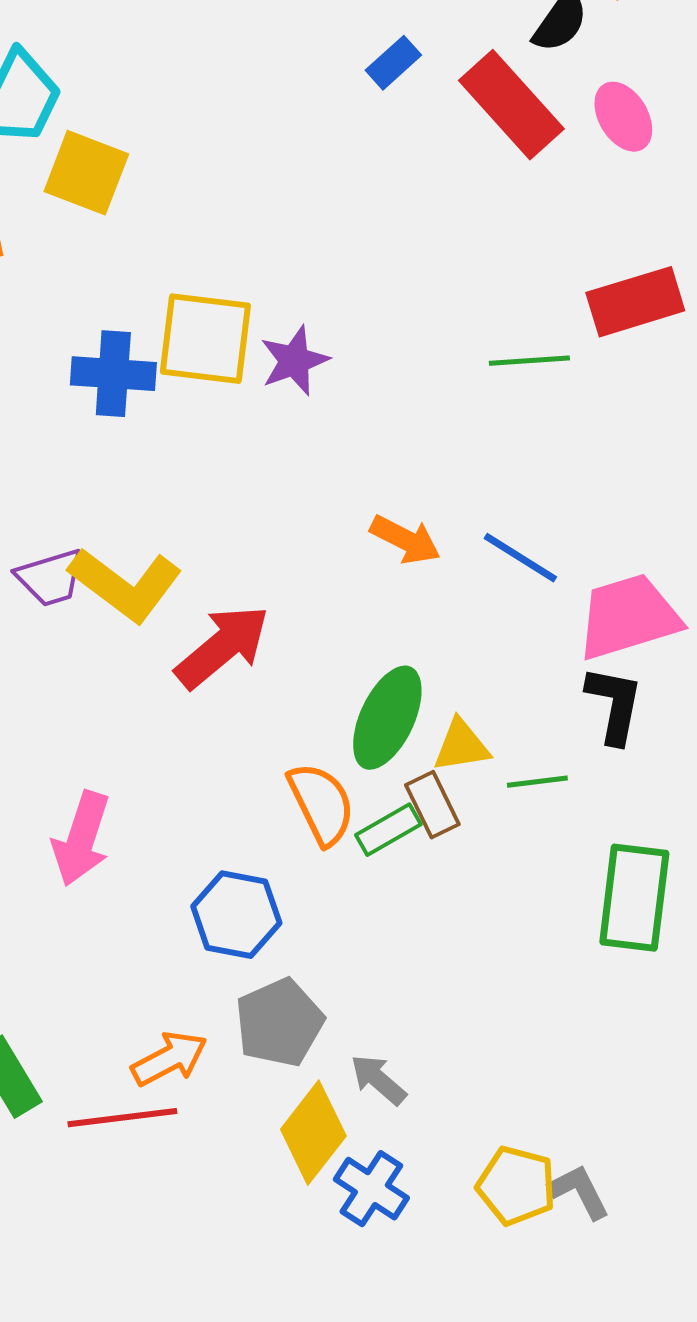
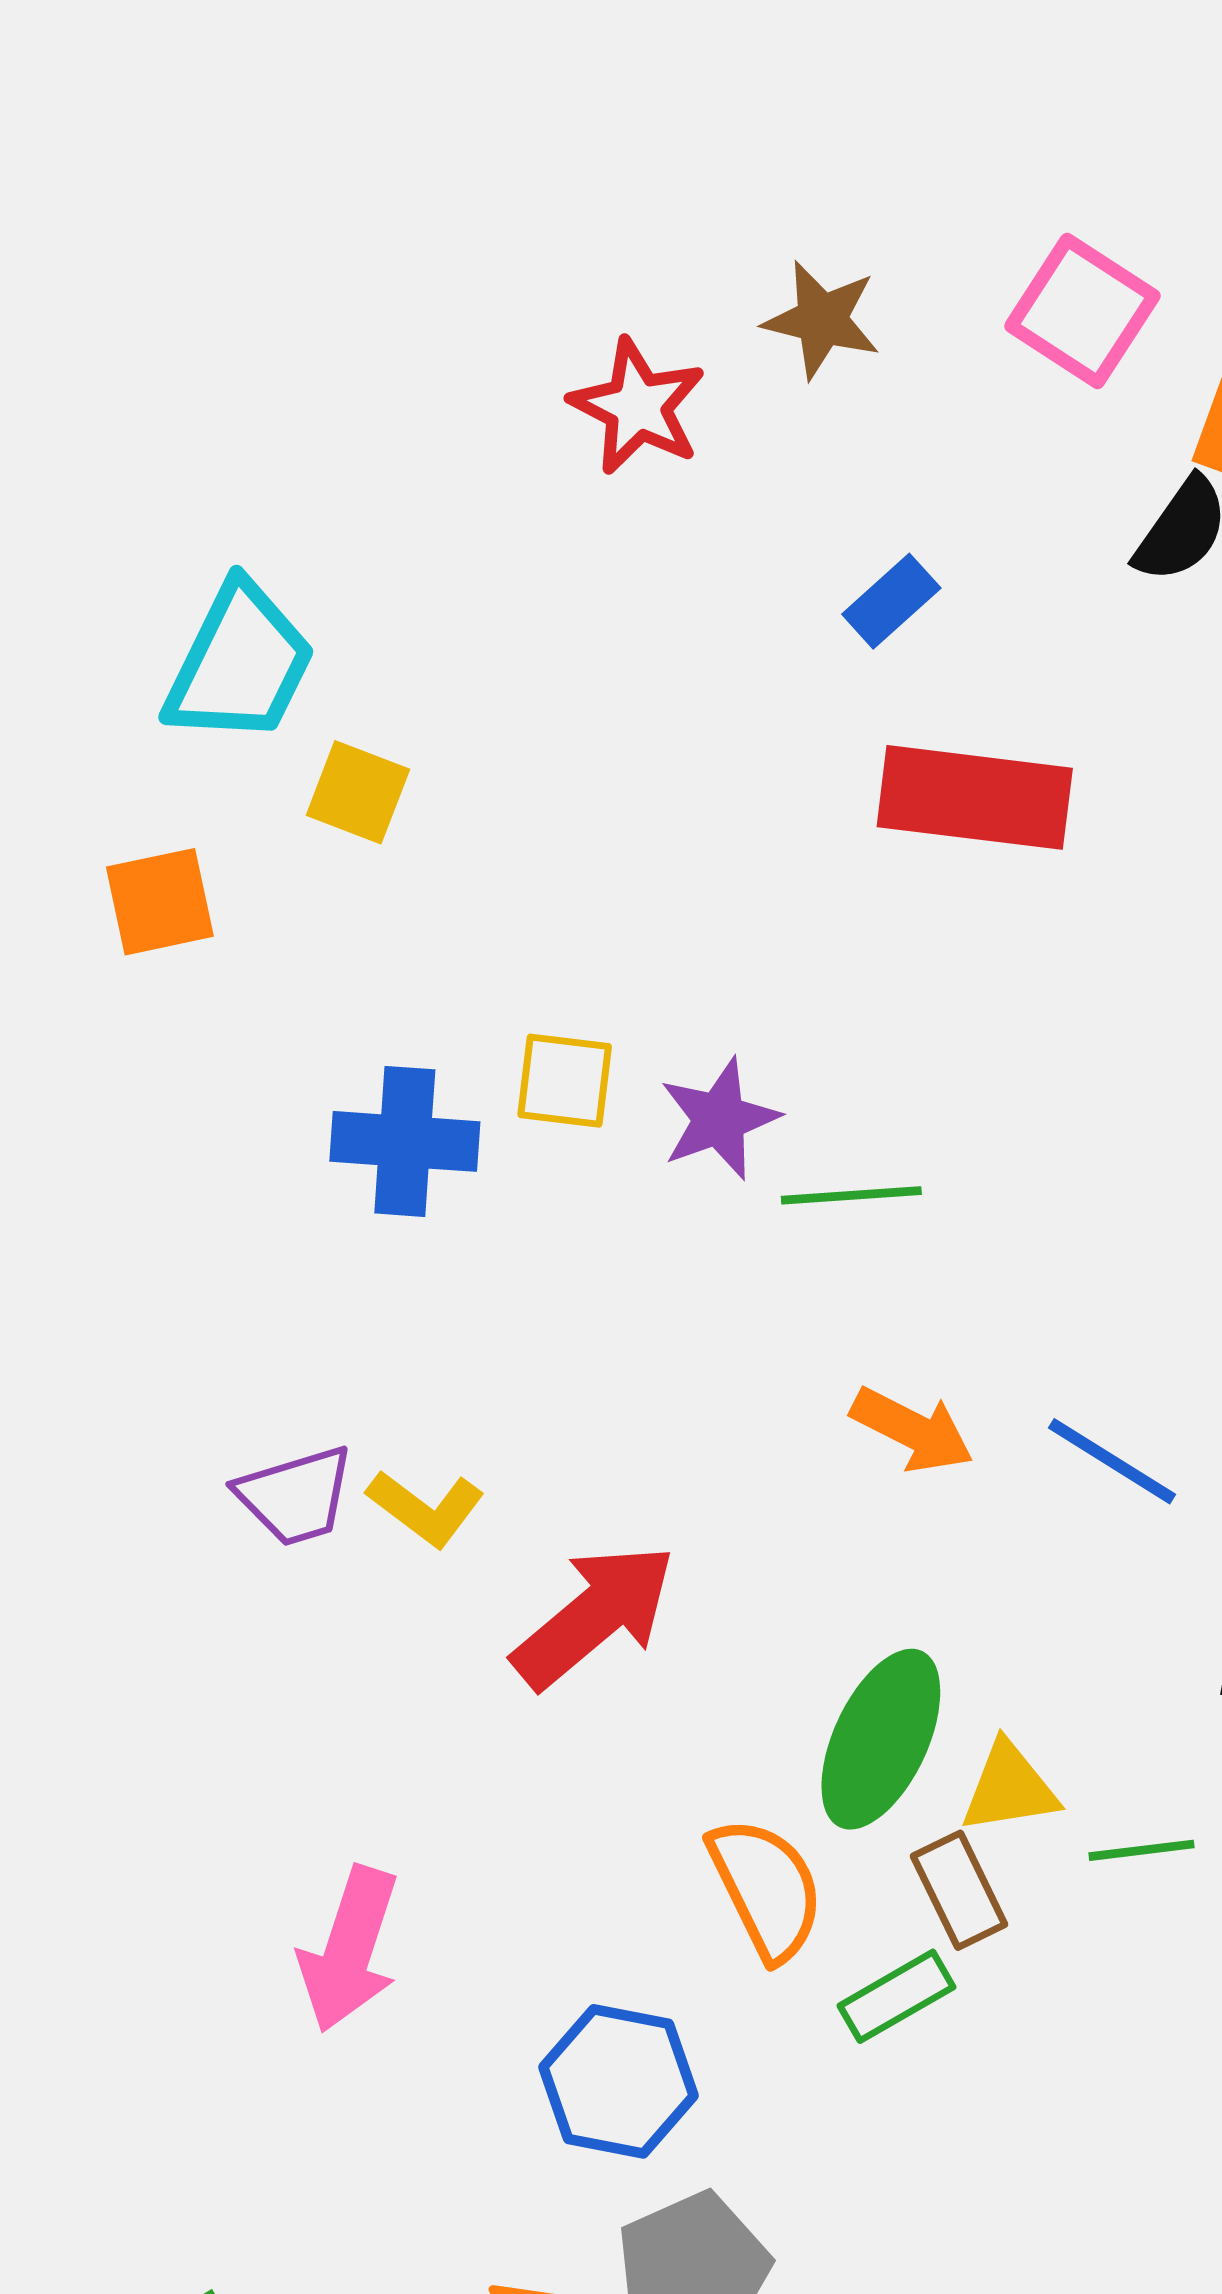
red rectangle: (511, 105) -> (975, 797), moved, turned -41
yellow square: (86, 173) -> (358, 792), size x0.7
yellow square: (205, 339) -> (565, 1081), size x0.6
green line: (529, 361) -> (851, 1195), moved
yellow L-shape: (125, 585) -> (426, 1508), size x0.6
green rectangle: (388, 830) -> (897, 1996), moved

